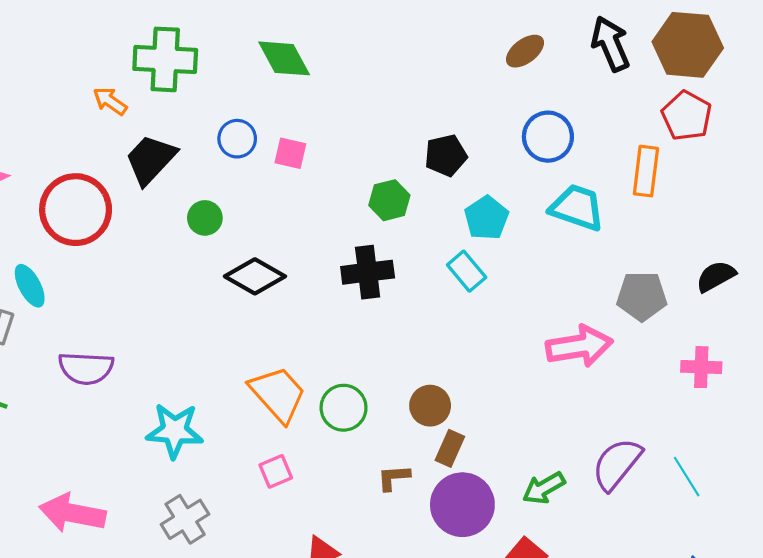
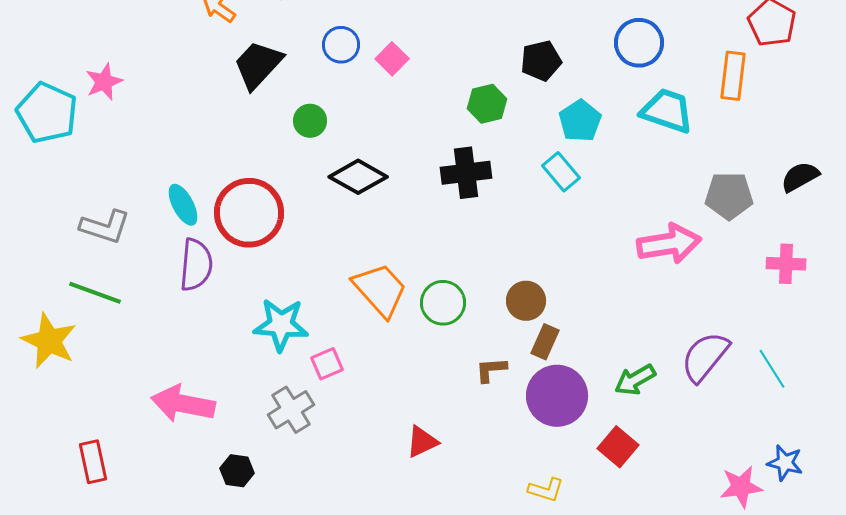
pink square: (290, 153) -> (392, 59), turned 32
red circle: (76, 210) -> (249, 213), moved
cyan ellipse: (30, 286) -> (183, 205), moved
purple semicircle: (86, 368) -> (196, 265), turned -88
pink square: (276, 471) -> (327, 364), moved

